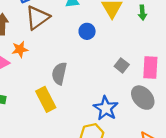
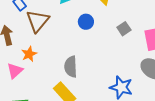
gray square: (122, 65) -> (124, 29), moved, turned 32

